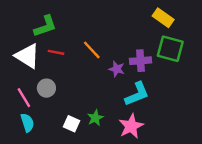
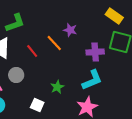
red line: (56, 52) -> (32, 51), moved, turned 40
purple star: (117, 69) -> (70, 30), moved
green star: (95, 118) -> (57, 87), moved

